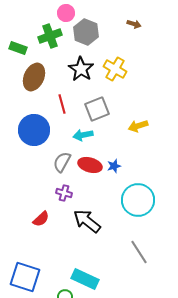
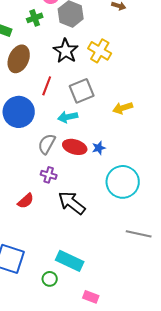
green cross: (50, 36) -> (35, 18), size x0.7
red line: (62, 104) -> (47, 86), turned 36
gray line: (139, 252) -> (139, 234), moved, turned -45

